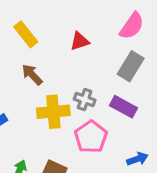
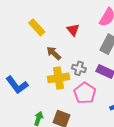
red triangle: (80, 41) -> (73, 30), turned -48
brown arrow: (32, 75) -> (54, 53), moved

